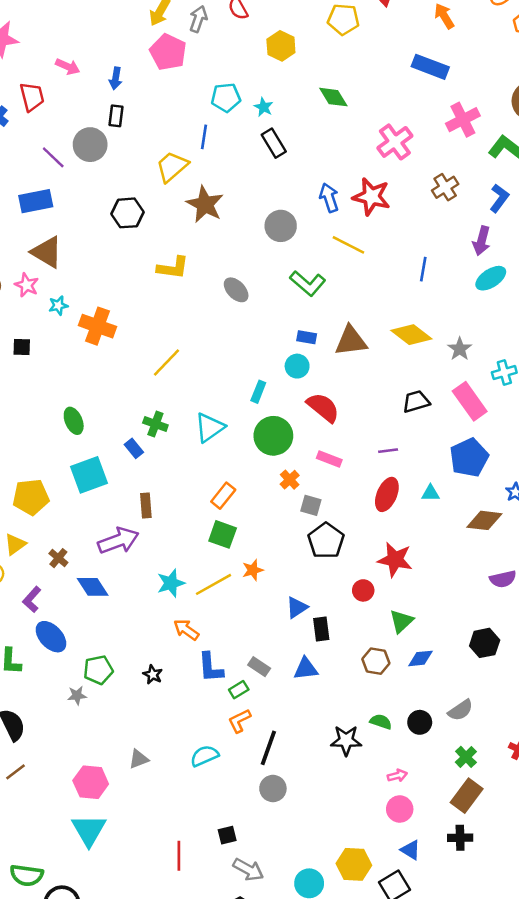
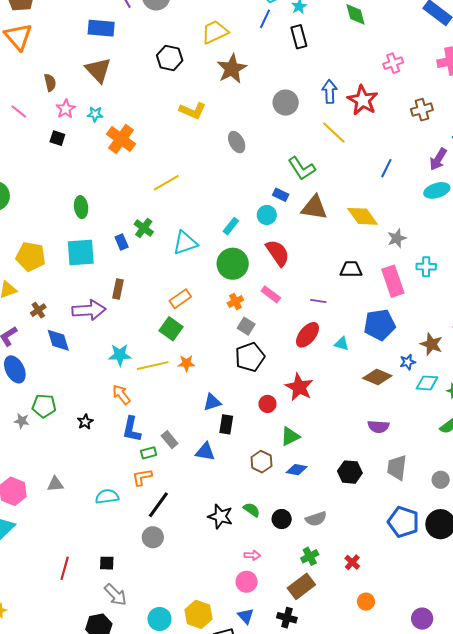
blue line: (204, 137) -> (265, 19), moved
pink cross: (395, 142) -> (393, 63), size x0.7
green L-shape: (308, 283) -> (302, 168), moved
pink star: (27, 285) -> (66, 109), moved

